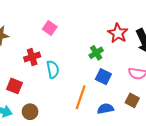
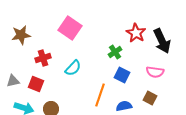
pink square: (50, 28) -> (70, 28), size x1.6
red cross: (32, 57) -> (43, 58), moved
cyan semicircle: (53, 69) -> (73, 68), turned 54

